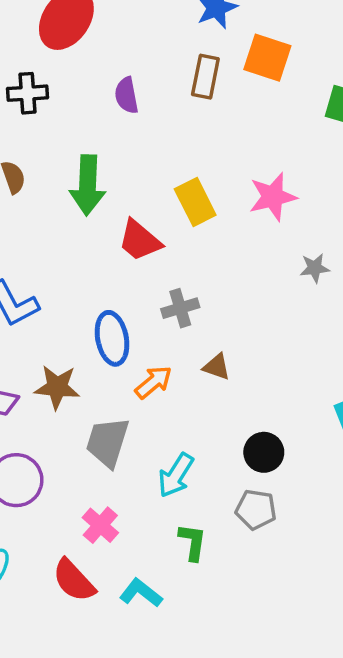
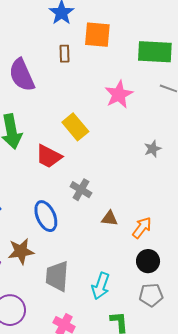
brown rectangle: (205, 77) -> (64, 54), size x0.7
purple semicircle: (126, 95) -> (22, 75), size x1.6
pink star: (273, 197) -> (119, 94), moved
gray cross: (180, 308) -> (81, 190), turned -30
orange arrow: (153, 382) -> (142, 228), moved

